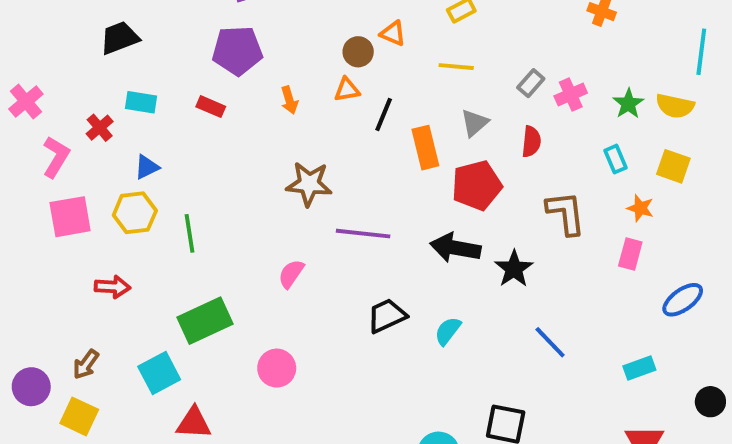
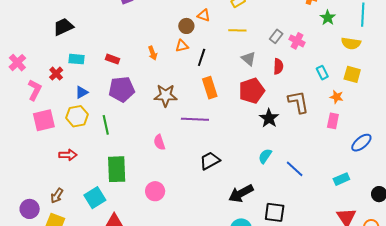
purple pentagon: (237, 51) -> (122, 89), moved
pink cross: (571, 95) -> (297, 41), turned -35
green star: (628, 104) -> (328, 18), moved
gray triangle: (475, 123) -> (249, 59), turned -35
orange rectangle: (425, 148) -> (210, 88), moved
black arrow: (455, 248) -> (241, 193), moved, turned -35
black star: (514, 269) -> (269, 118), moved
pink semicircle: (291, 274) -> (159, 142), turned -49
green rectangle: (205, 321) -> (117, 169), turned -64
cyan semicircle: (448, 331) -> (265, 156), moved

